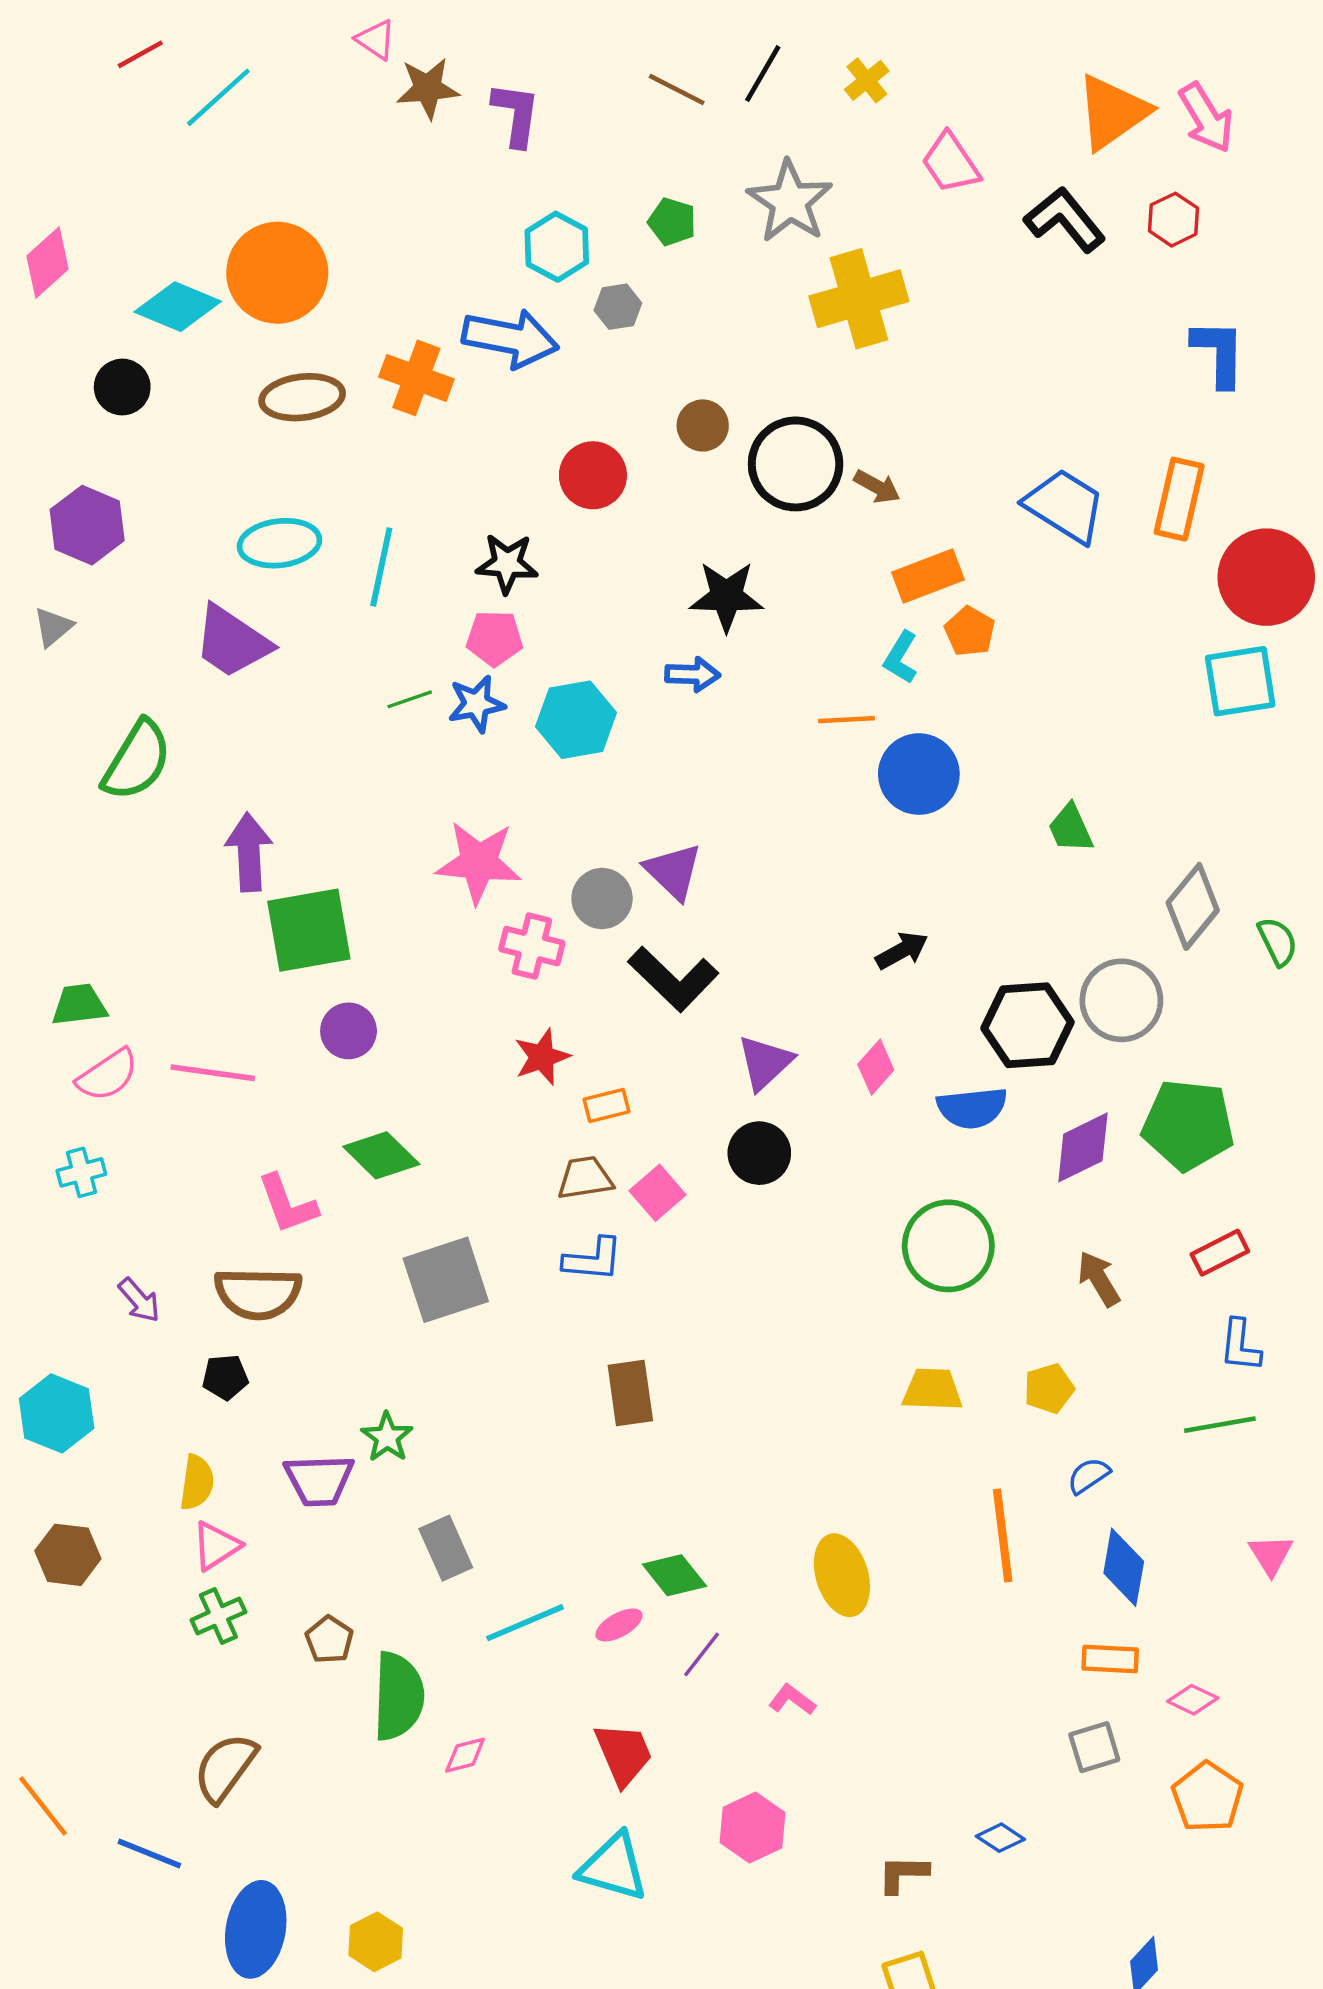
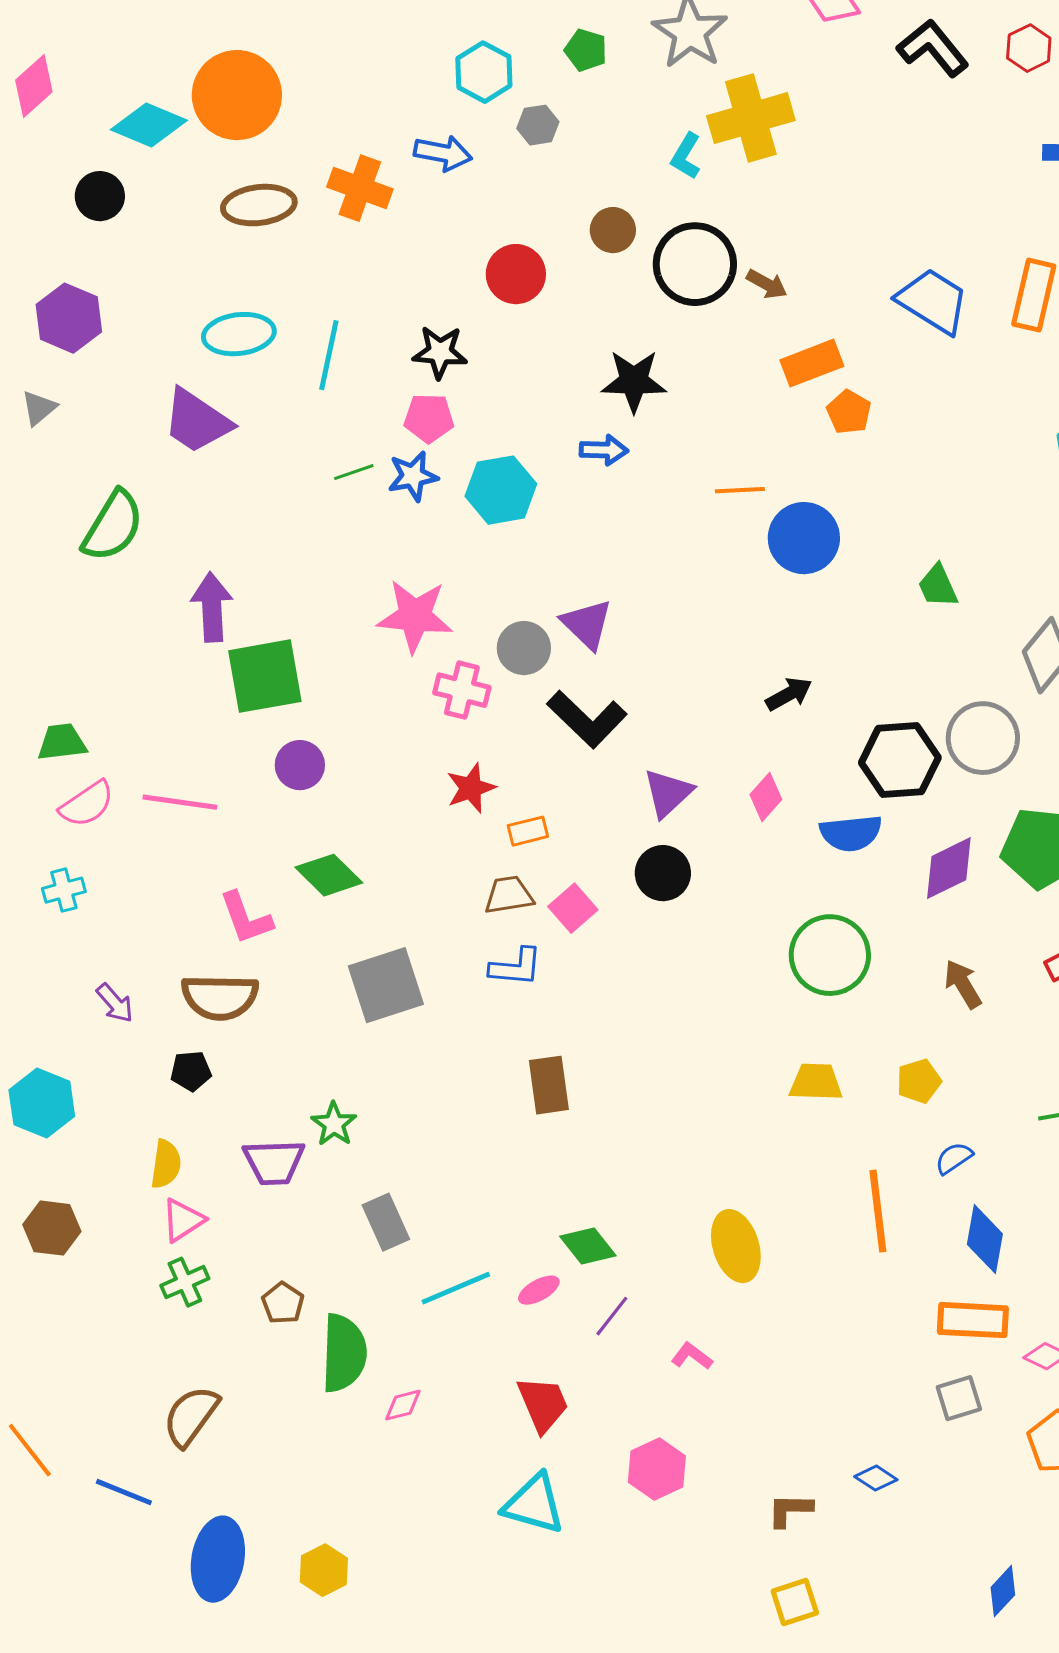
blue arrow: (510, 338) -> (443, 153), size x0.7
cyan L-shape: (901, 657) -> (686, 156), moved
orange rectangle: (1110, 1659) -> (973, 1320), size x1.4

